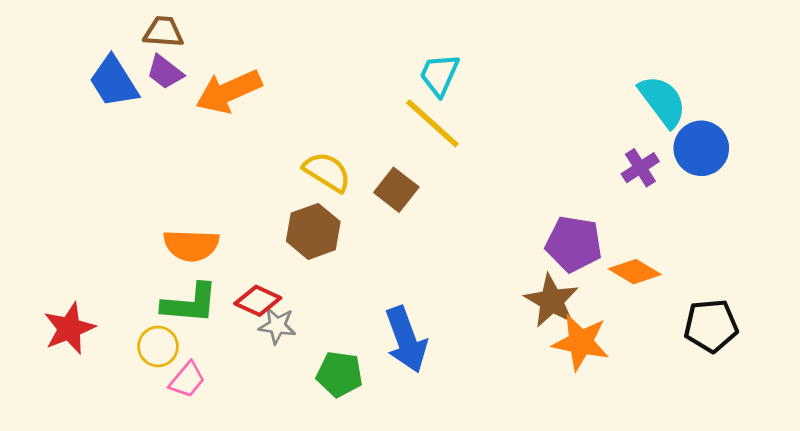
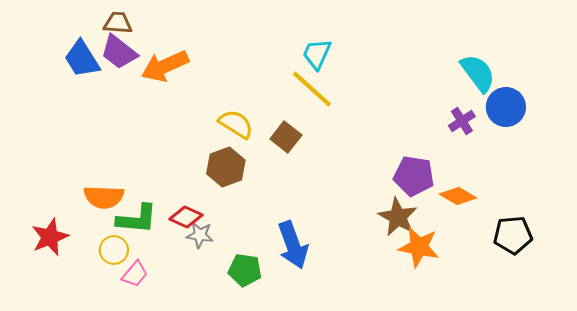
purple trapezoid: (165, 72) -> (119, 52), size x1.4
orange semicircle: (191, 245) -> (104, 197), moved

